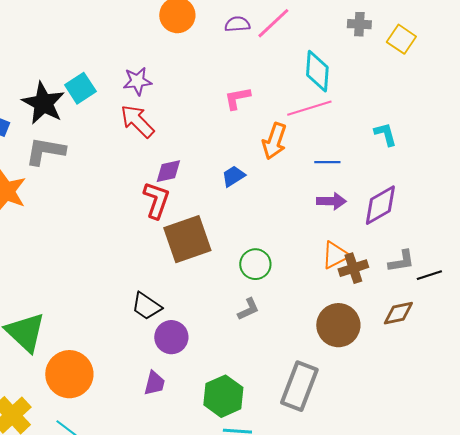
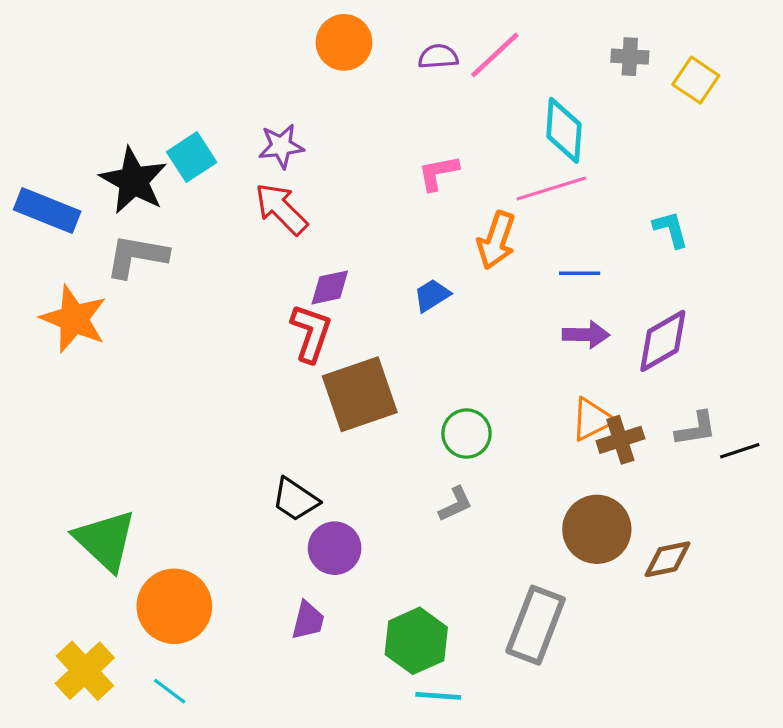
brown diamond: (398, 313) -> (668, 559), moved

